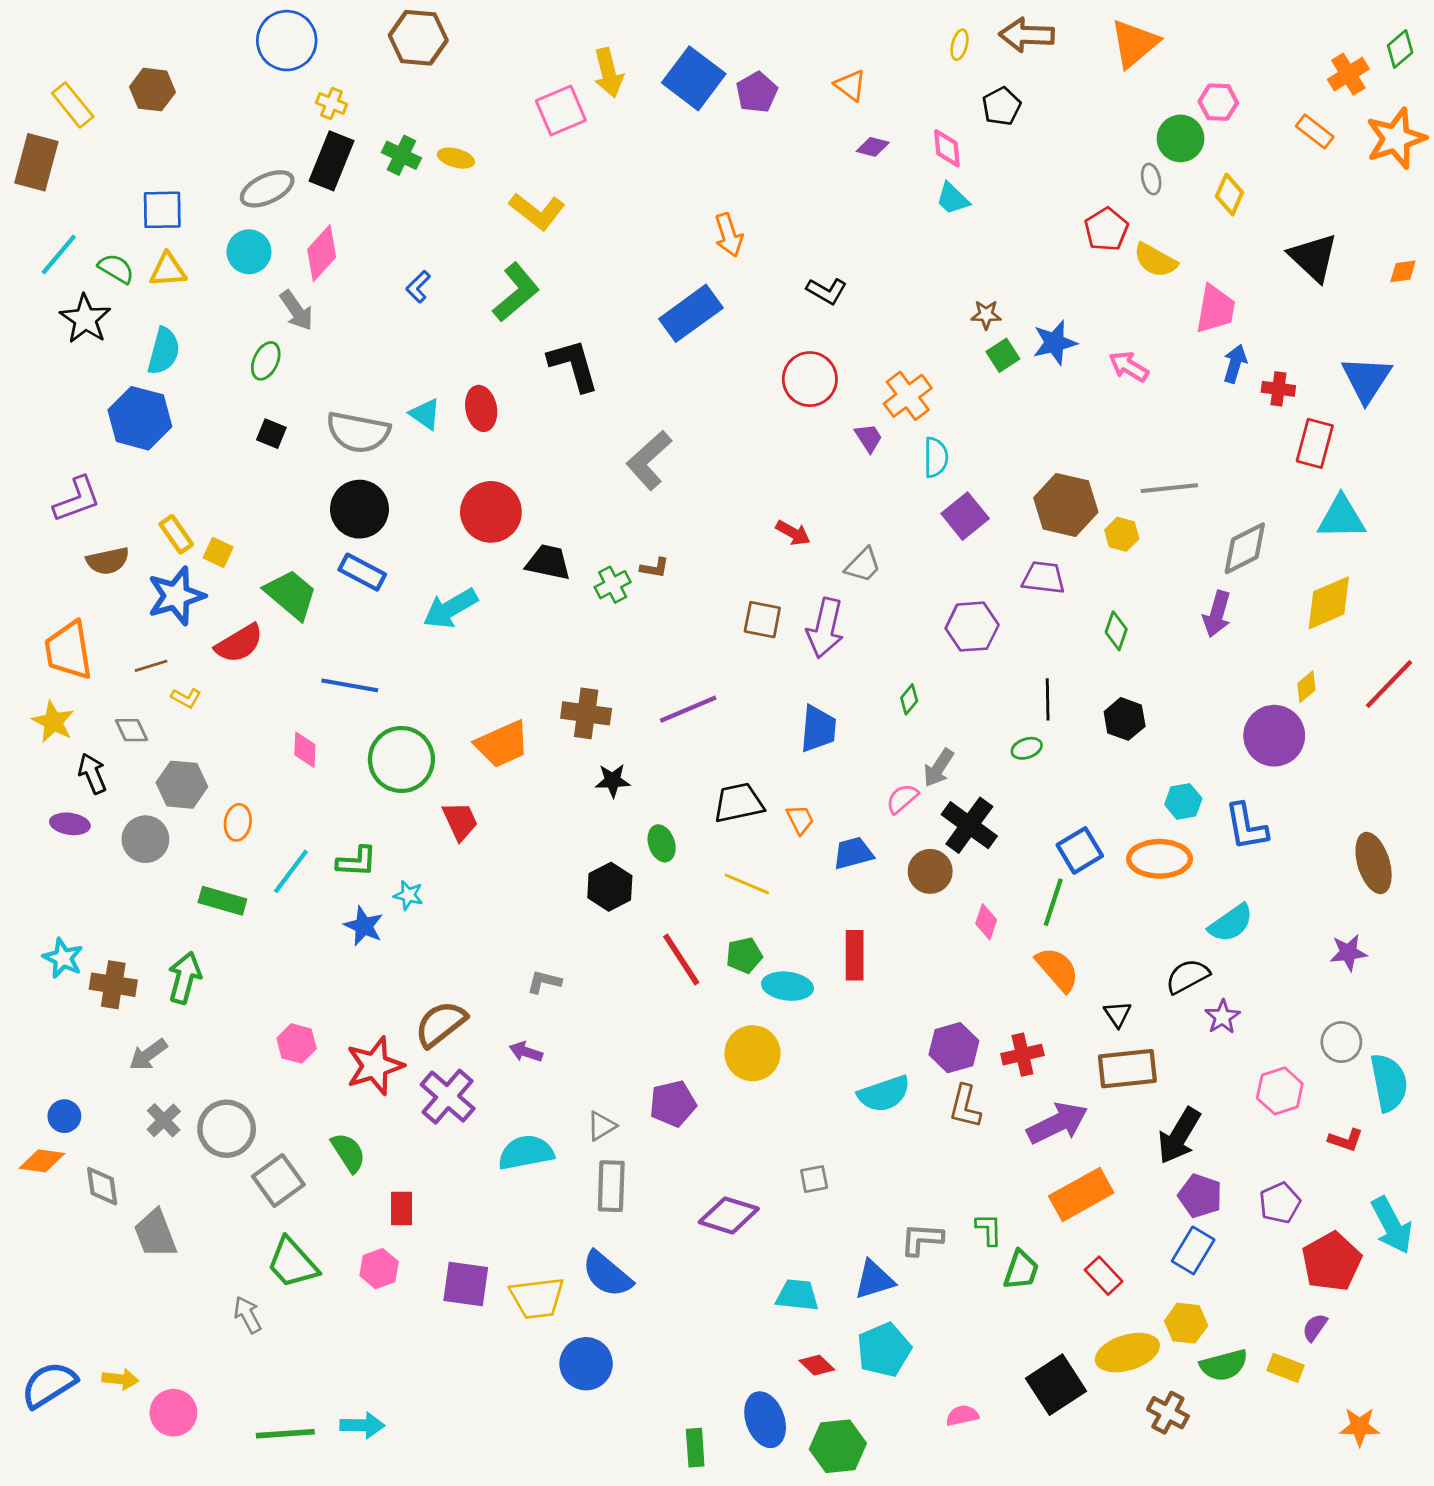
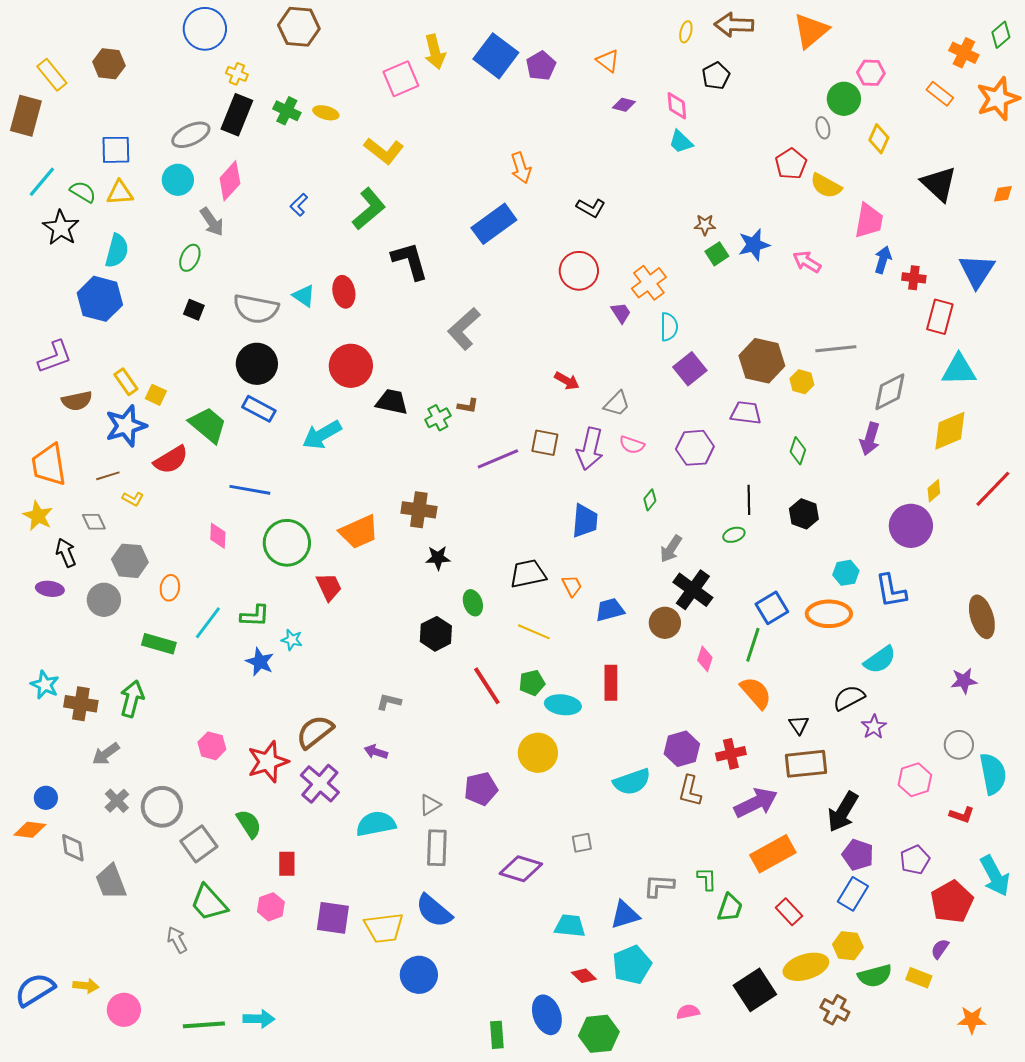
orange cross: (1348, 74) -> (964, 53), turned -32
purple line: (688, 709) -> (498, 459), moved
pink semicircle: (902, 799) -> (632, 445), moved, turned -120

